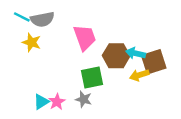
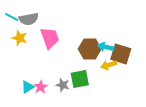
pink trapezoid: (85, 38) -> (50, 38), moved
brown square: (154, 62) -> (121, 54), turned 35
green square: (92, 78) -> (80, 79), moved

